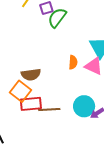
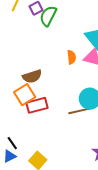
orange square: (21, 91) -> (25, 95), turned 30
brown line: (49, 109) -> (79, 111), moved

